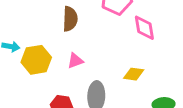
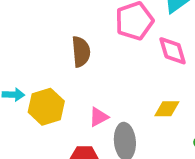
pink triangle: (75, 61) -> (99, 117), moved

